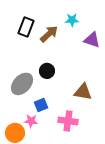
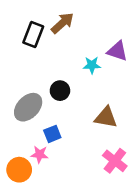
cyan star: (72, 20) -> (92, 65), moved
brown arrow: (49, 34) -> (63, 23), moved
pink cross: (68, 121) -> (115, 161), moved, turned 30

